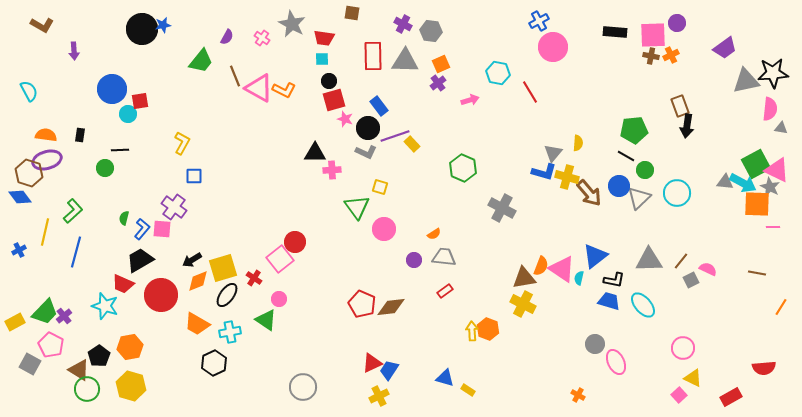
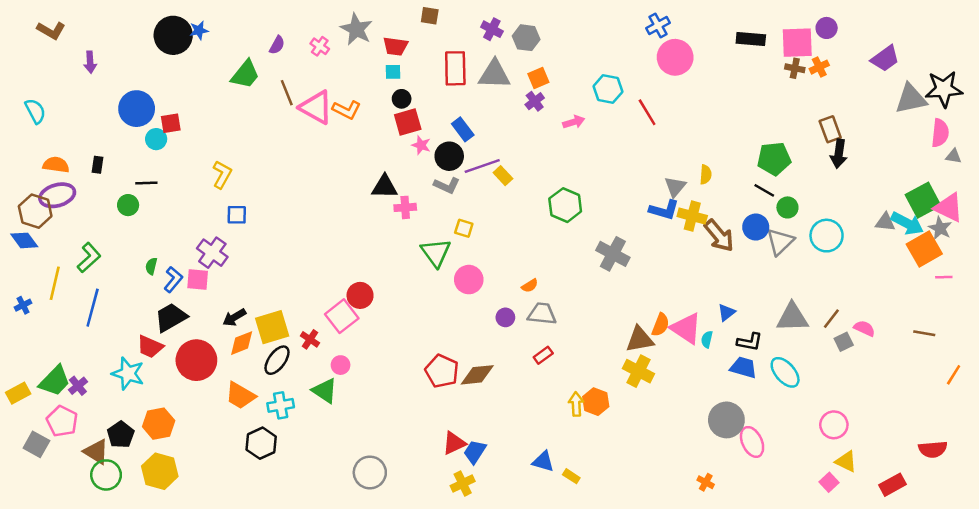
orange square: (757, 204) -> (924, 249), turned -32
blue triangle: (595, 256) -> (726, 313), size x0.6
gray circle: (595, 344) -> (726, 420), size x1.5

